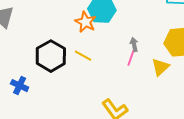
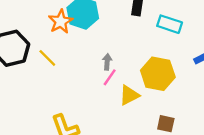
pink line: (131, 58) -> (110, 77), moved

